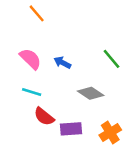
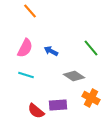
pink semicircle: (30, 59) -> (25, 48), turned 72
red semicircle: (44, 117) -> (36, 111), moved
orange cross: (110, 132) -> (91, 98), moved, turned -30

